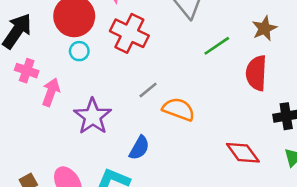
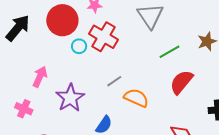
cyan circle: (79, 51) -> (79, 46), moved
pink cross: (27, 71) -> (24, 109), moved
red semicircle: (256, 73) -> (181, 82), moved, turned 32

